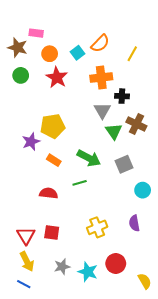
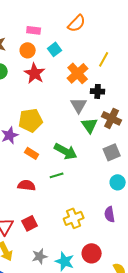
pink rectangle: (36, 33) -> (34, 30), moved
orange semicircle: (100, 43) -> (77, 23), moved
yellow line: (132, 54) -> (104, 59), moved
orange cross: (101, 77) -> (78, 73), turned -35
gray square: (124, 164) -> (112, 152), moved
red square: (52, 232) -> (30, 223), turned -35

